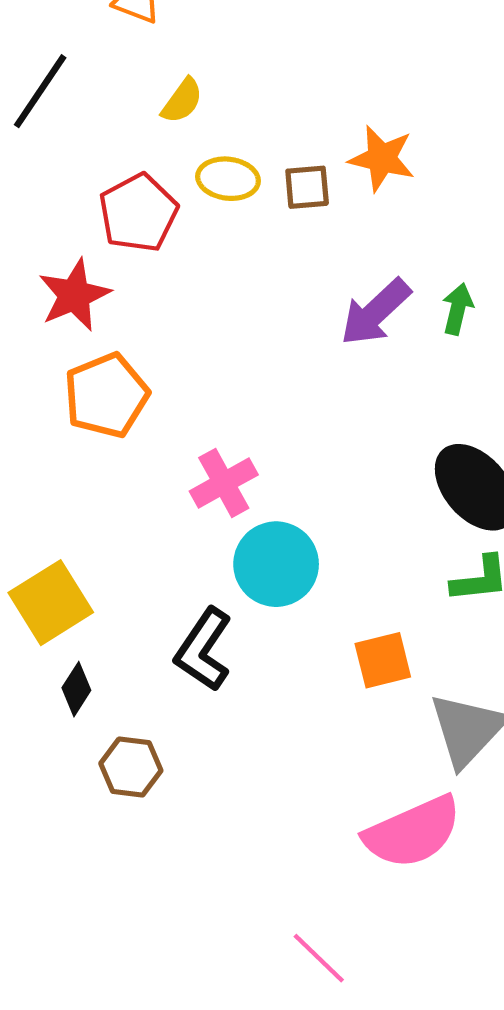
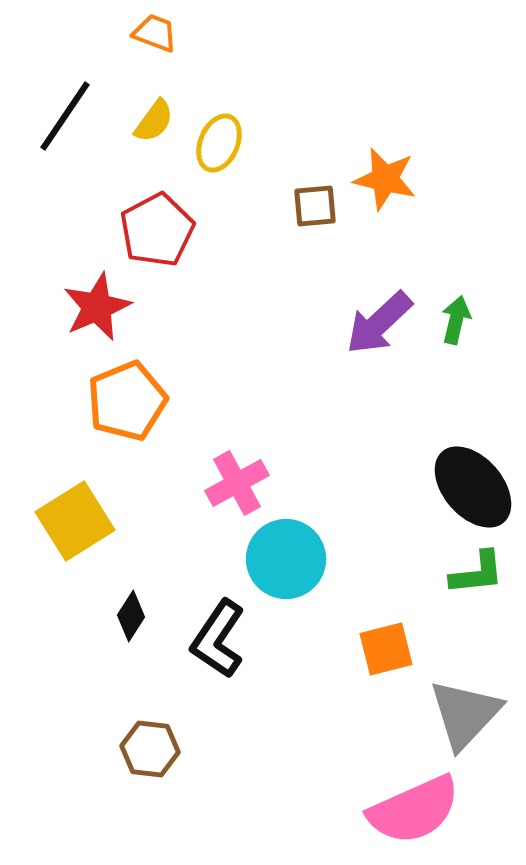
yellow semicircle: (182, 101) -> (154, 121), moved
yellow ellipse: (228, 179) -> (219, 143), moved, turned -74
yellow square: (51, 603) -> (75, 521), moved
black diamond: (76, 689) -> (131, 616), moved

